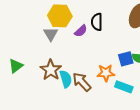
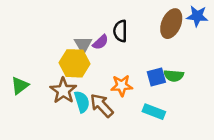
yellow hexagon: (60, 16) -> (74, 63), moved
gray triangle: (51, 34) -> (83, 45), moved
orange star: (106, 73) -> (122, 86), moved

